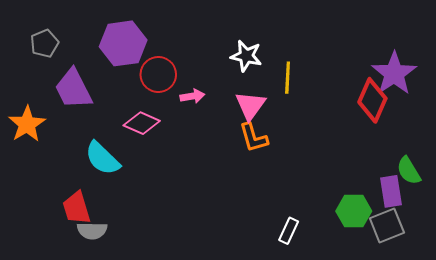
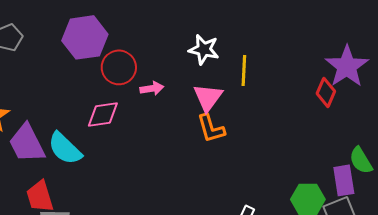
purple trapezoid: (73, 89) -> (27, 143), moved
red diamond: (372, 100) -> (326, 92), size x0.7
pink diamond: (142, 123) -> (103, 114), turned -32

